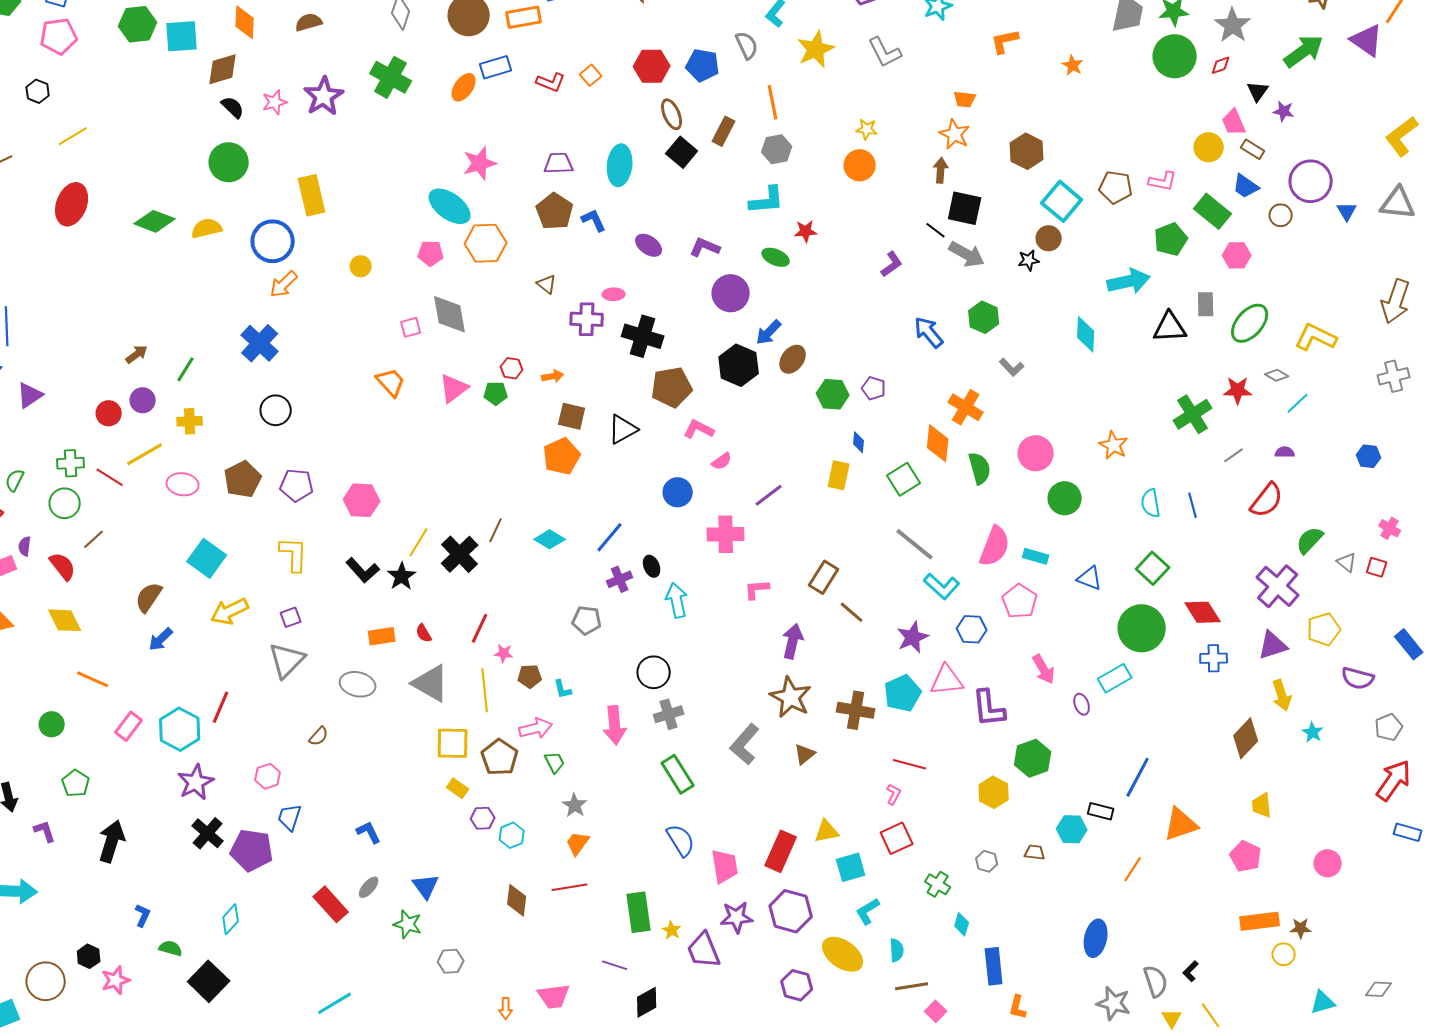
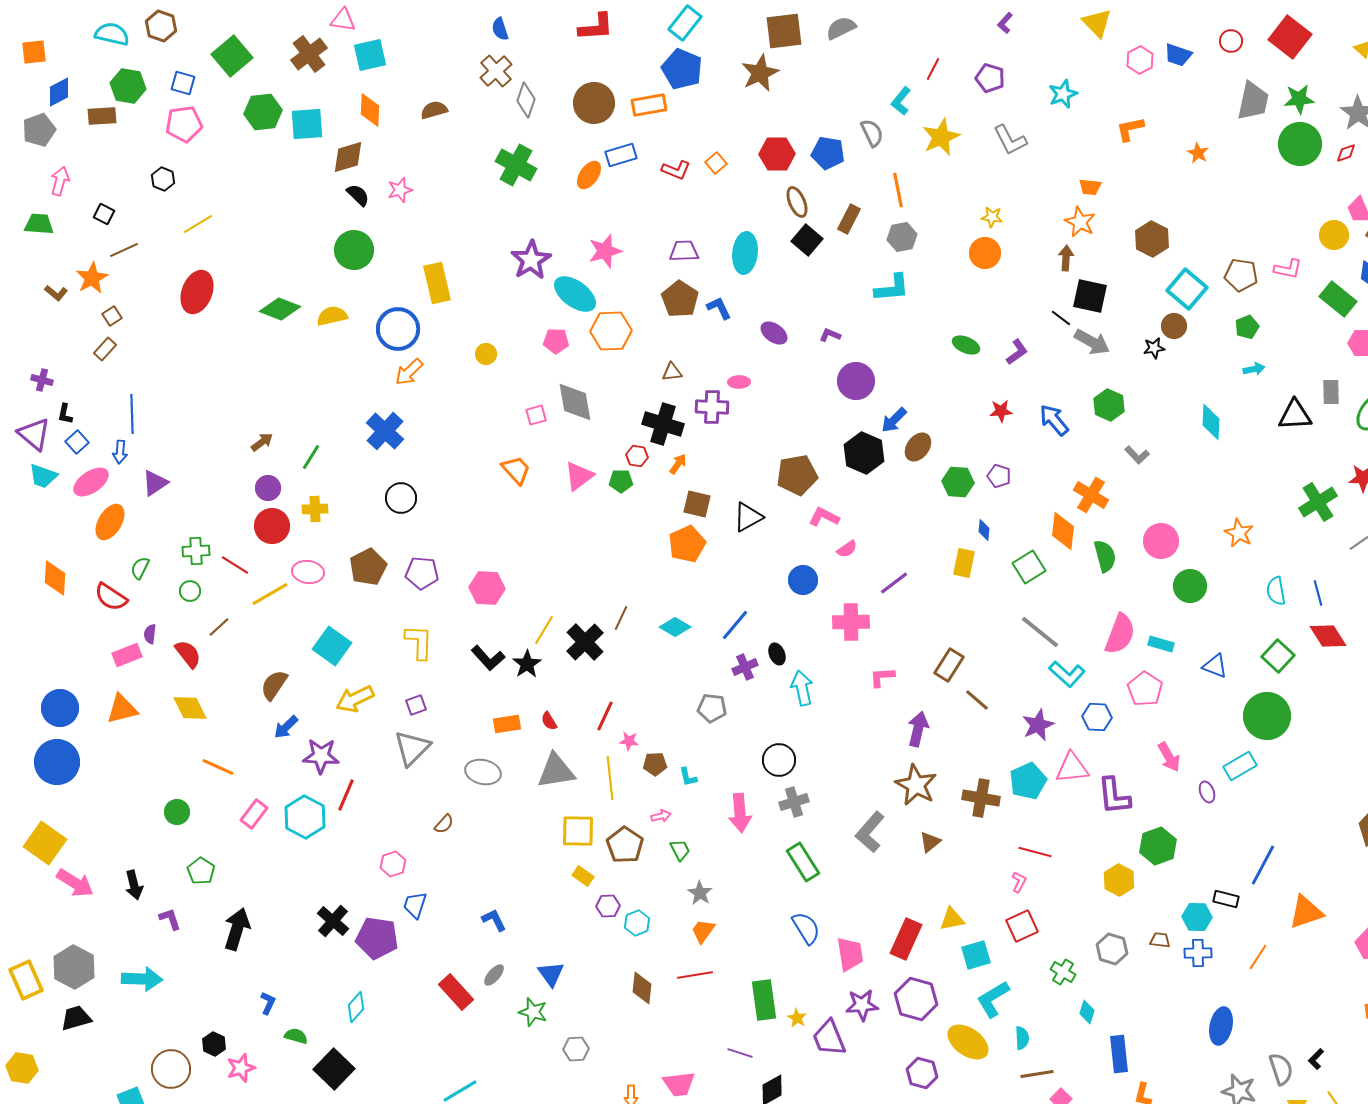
purple star: (324, 96) -> (531, 260), moved
red star: (806, 231) -> (1001, 411), moved
green pentagon: (1171, 239) -> (1247, 327), moved, size x0.7
purple L-shape: (705, 247) -> (830, 335), size x0.7
green ellipse: (776, 257) -> (966, 345), moved
cyan arrow: (1129, 281) -> (1254, 369), size x0.5
brown triangle: (547, 284) -> (672, 372), turned -45
black cross: (643, 336) -> (663, 424), moved
orange arrow: (553, 376) -> (678, 464), turned -45
red circle: (109, 413) -> (272, 526), moved, size x1.4
yellow line: (145, 454) -> (270, 594), moved
green circle: (65, 503) -> (190, 591), size x0.7
red diamond: (1203, 612) -> (1328, 636), moved
blue cross: (1214, 658) -> (1198, 953), moved
gray triangle: (431, 683) -> (556, 771), turned -39
pink arrow: (536, 728) -> (661, 816), size x0.6
purple star: (196, 782) -> (321, 756), moved, turned 30
gray hexagon: (987, 861) -> (1112, 949), size x1.4
cyan L-shape: (868, 911) -> (993, 999), size x1.4

